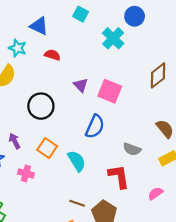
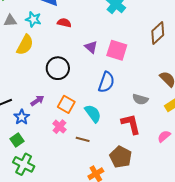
purple arrow: (15, 141) -> (37, 101), turned 88
pink cross: (26, 173) -> (59, 127), moved, turned 32
brown line: (77, 203) -> (83, 139), moved

